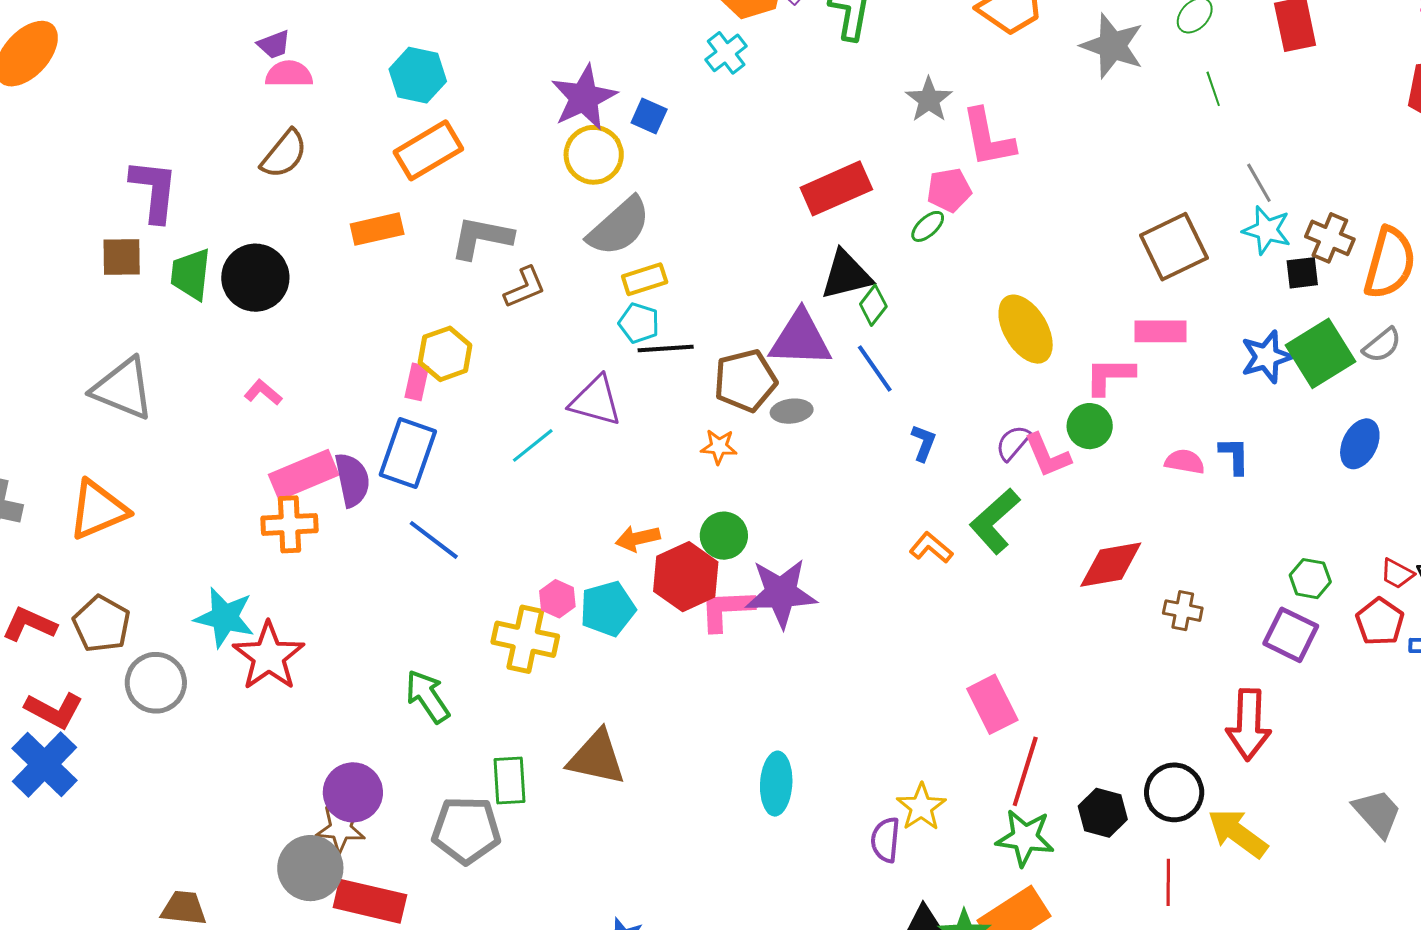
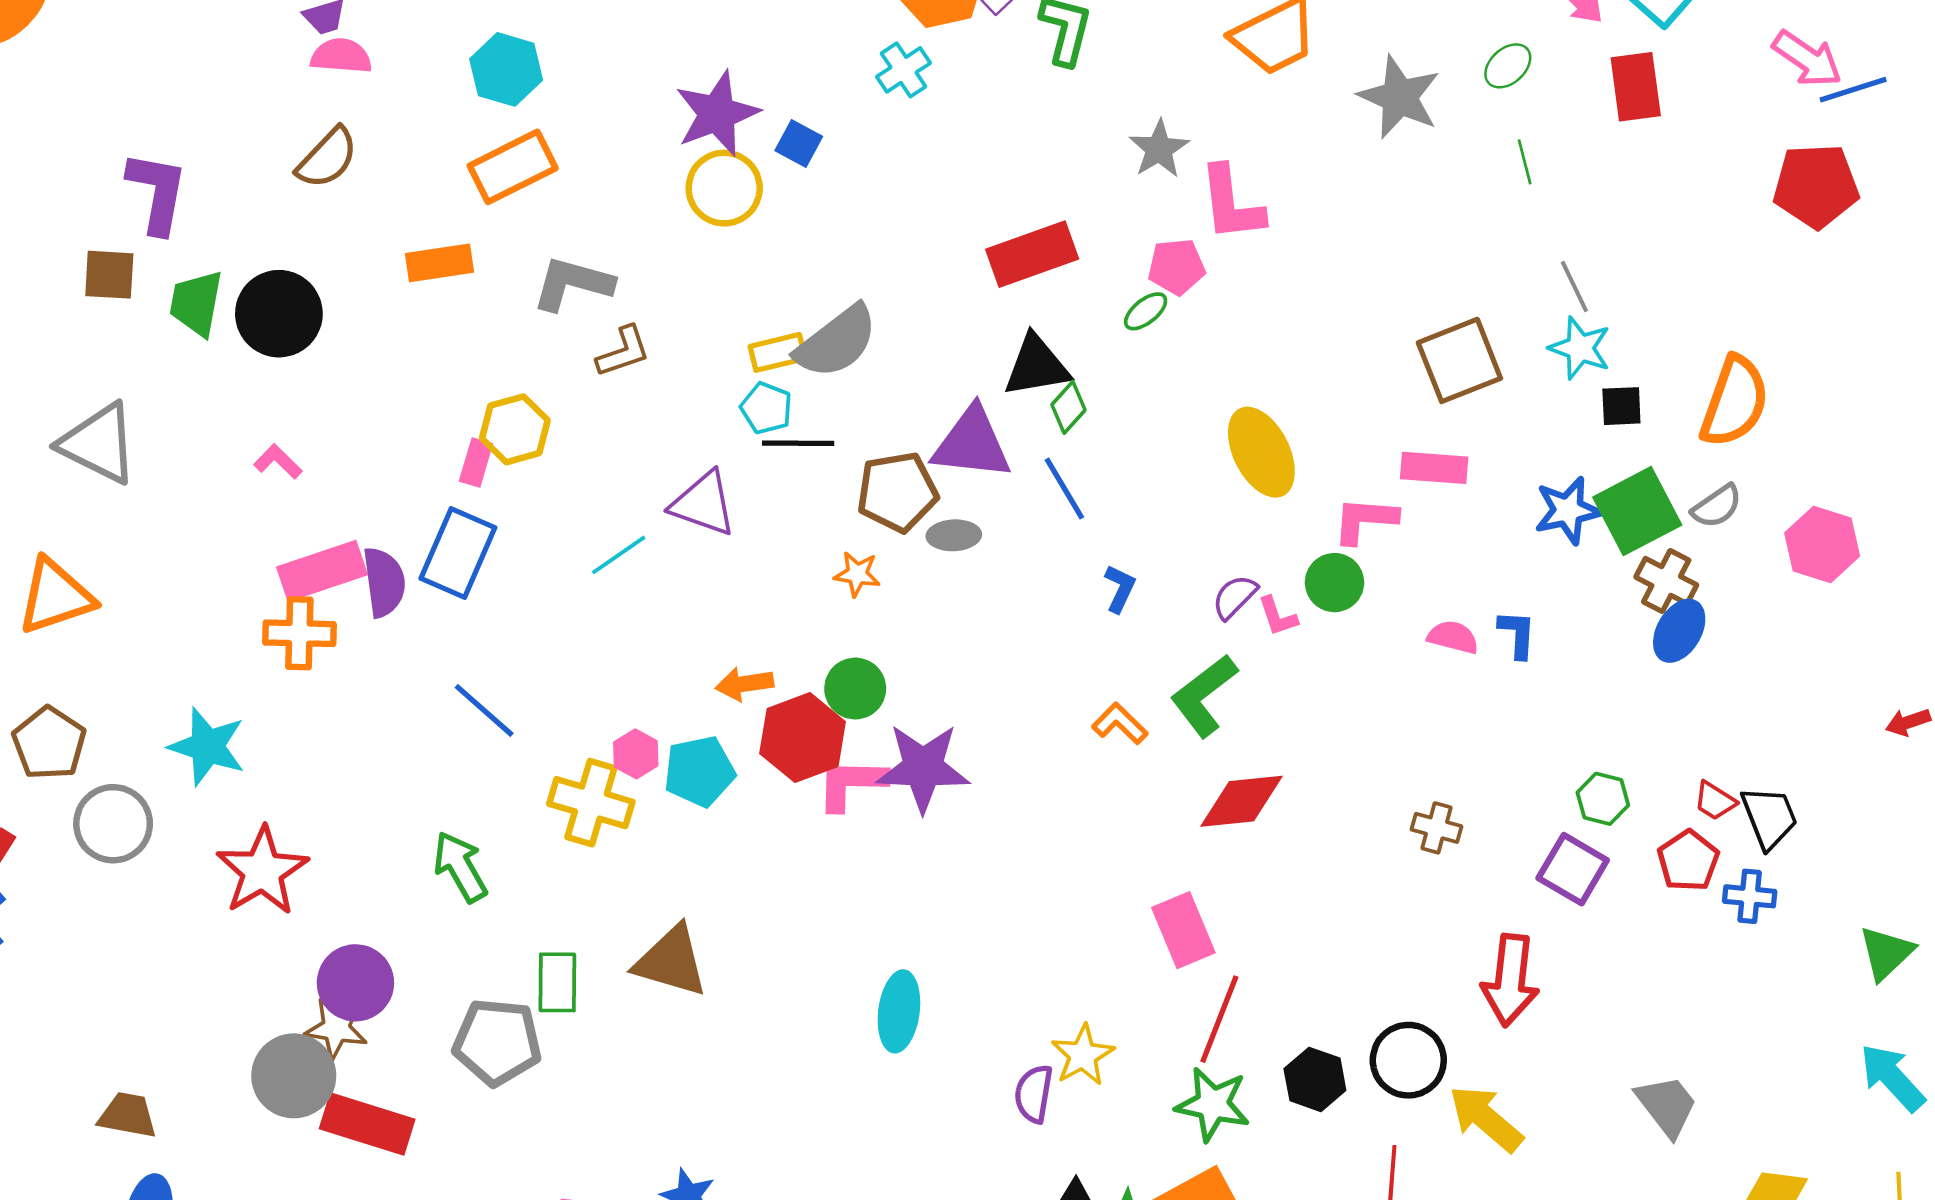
gray semicircle: (619, 227) -> (837, 342), moved
brown cross: (1330, 238) -> (1666, 581), moved
pink L-shape: (1047, 455) -> (1278, 616), size x0.7
blue line: (434, 540) -> (484, 710), moved
red diamond: (1111, 565) -> (1242, 801), moved
red star: (269, 656) -> (262, 871), moved

